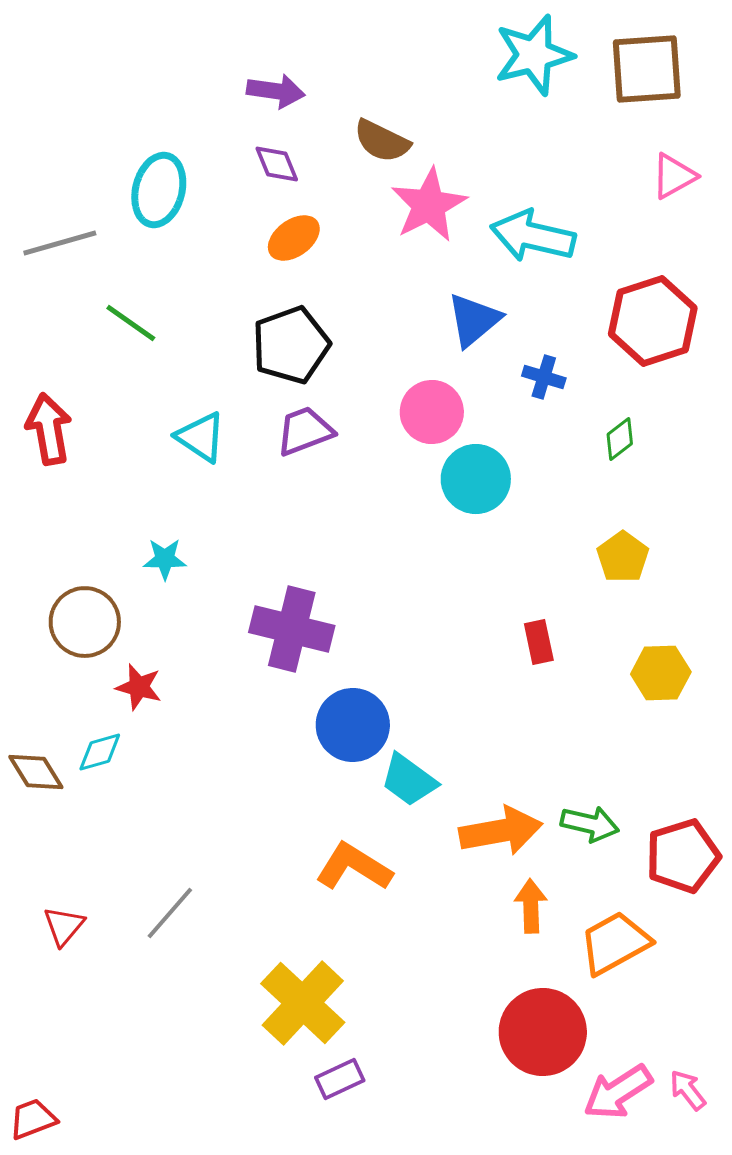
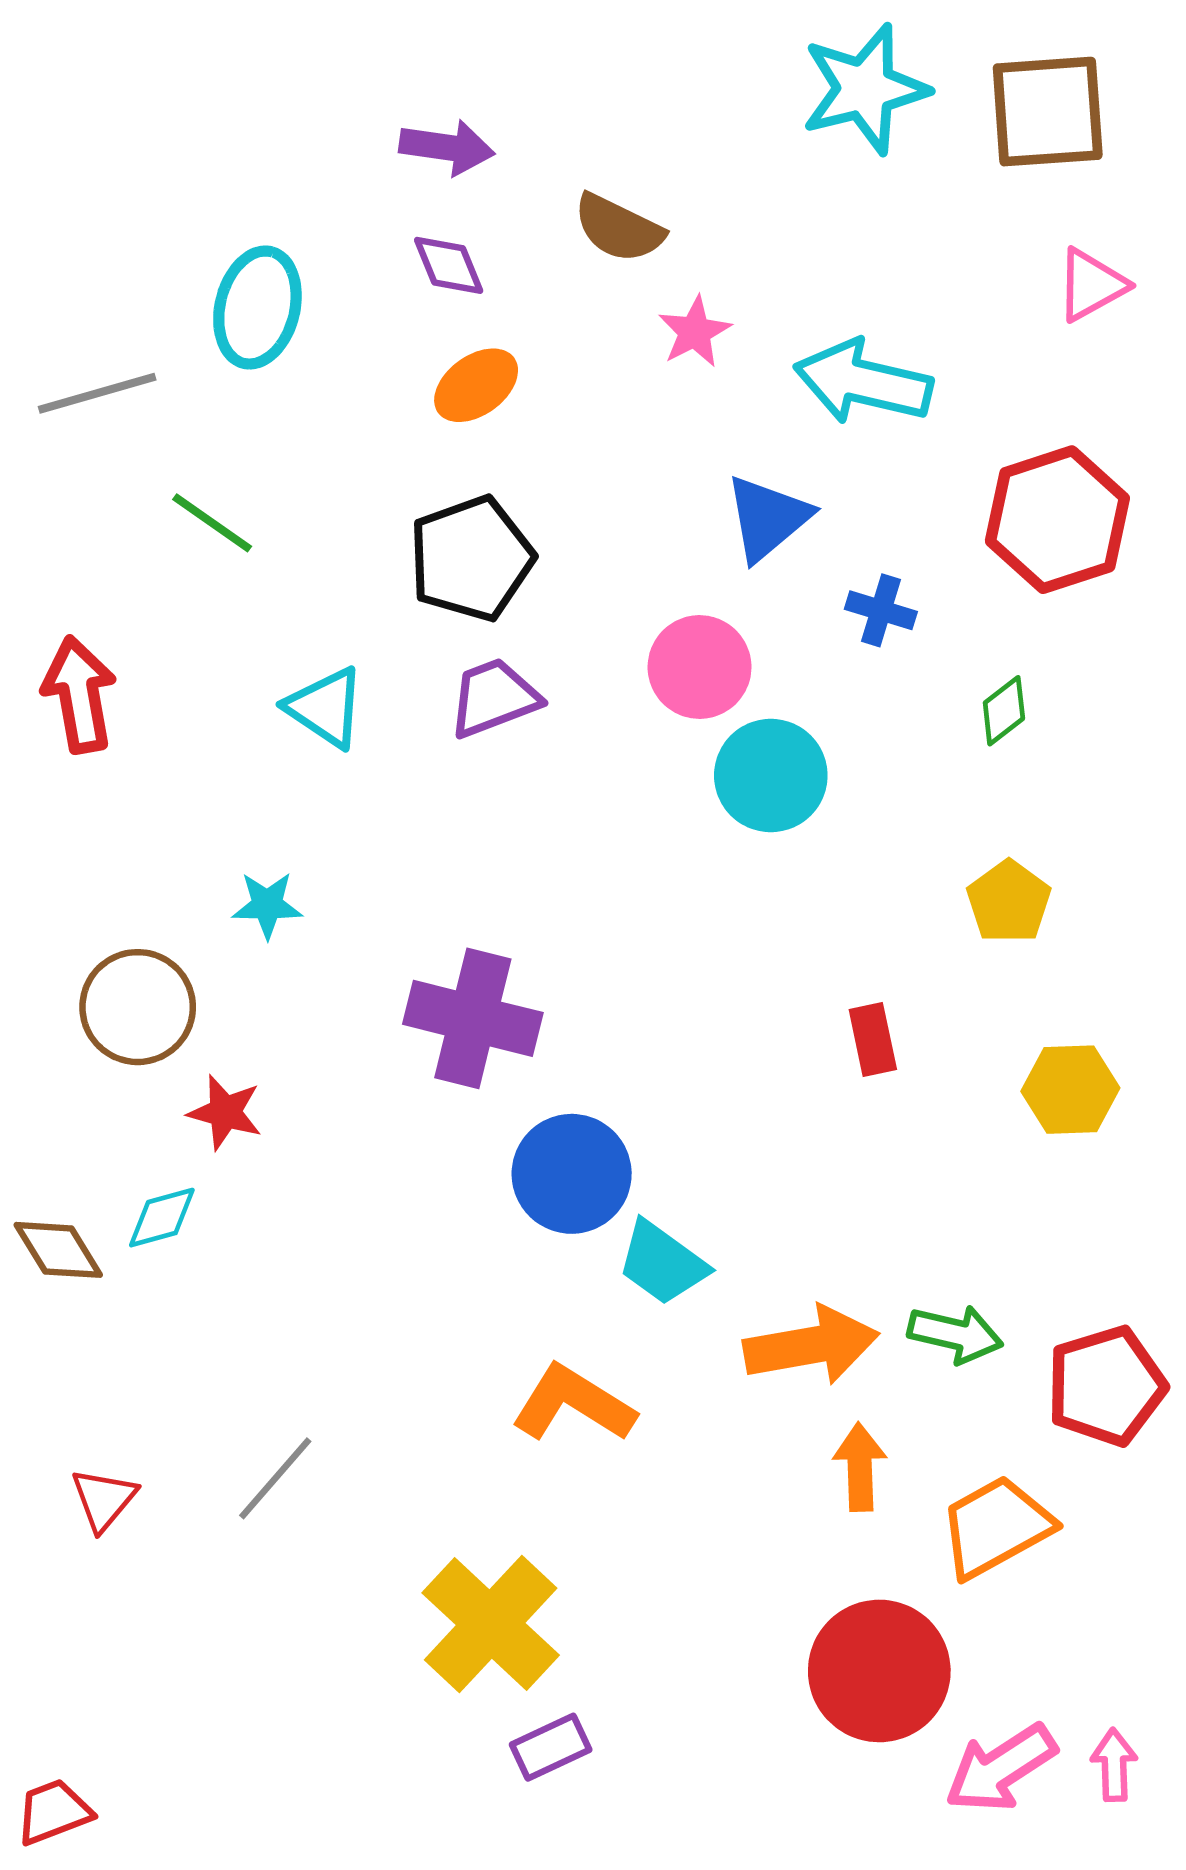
pink star: (429, 205) -> (695, 332), size x0.6
pink arrow: (688, 1090) -> (1114, 1765), turned 36

